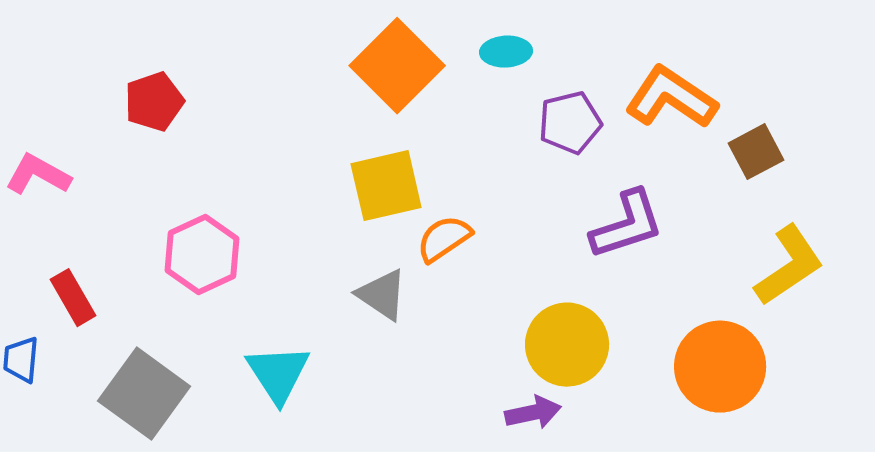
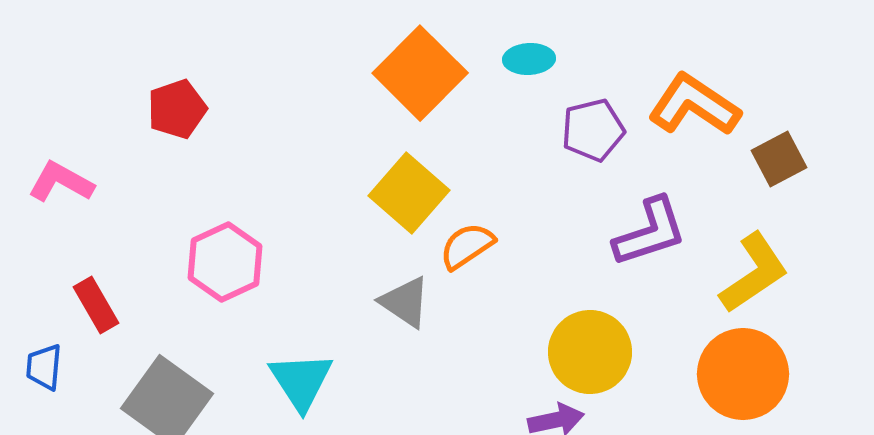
yellow square: (386, 186) -> (409, 193), turned -36
yellow L-shape: (789, 266) -> (754, 273), moved

